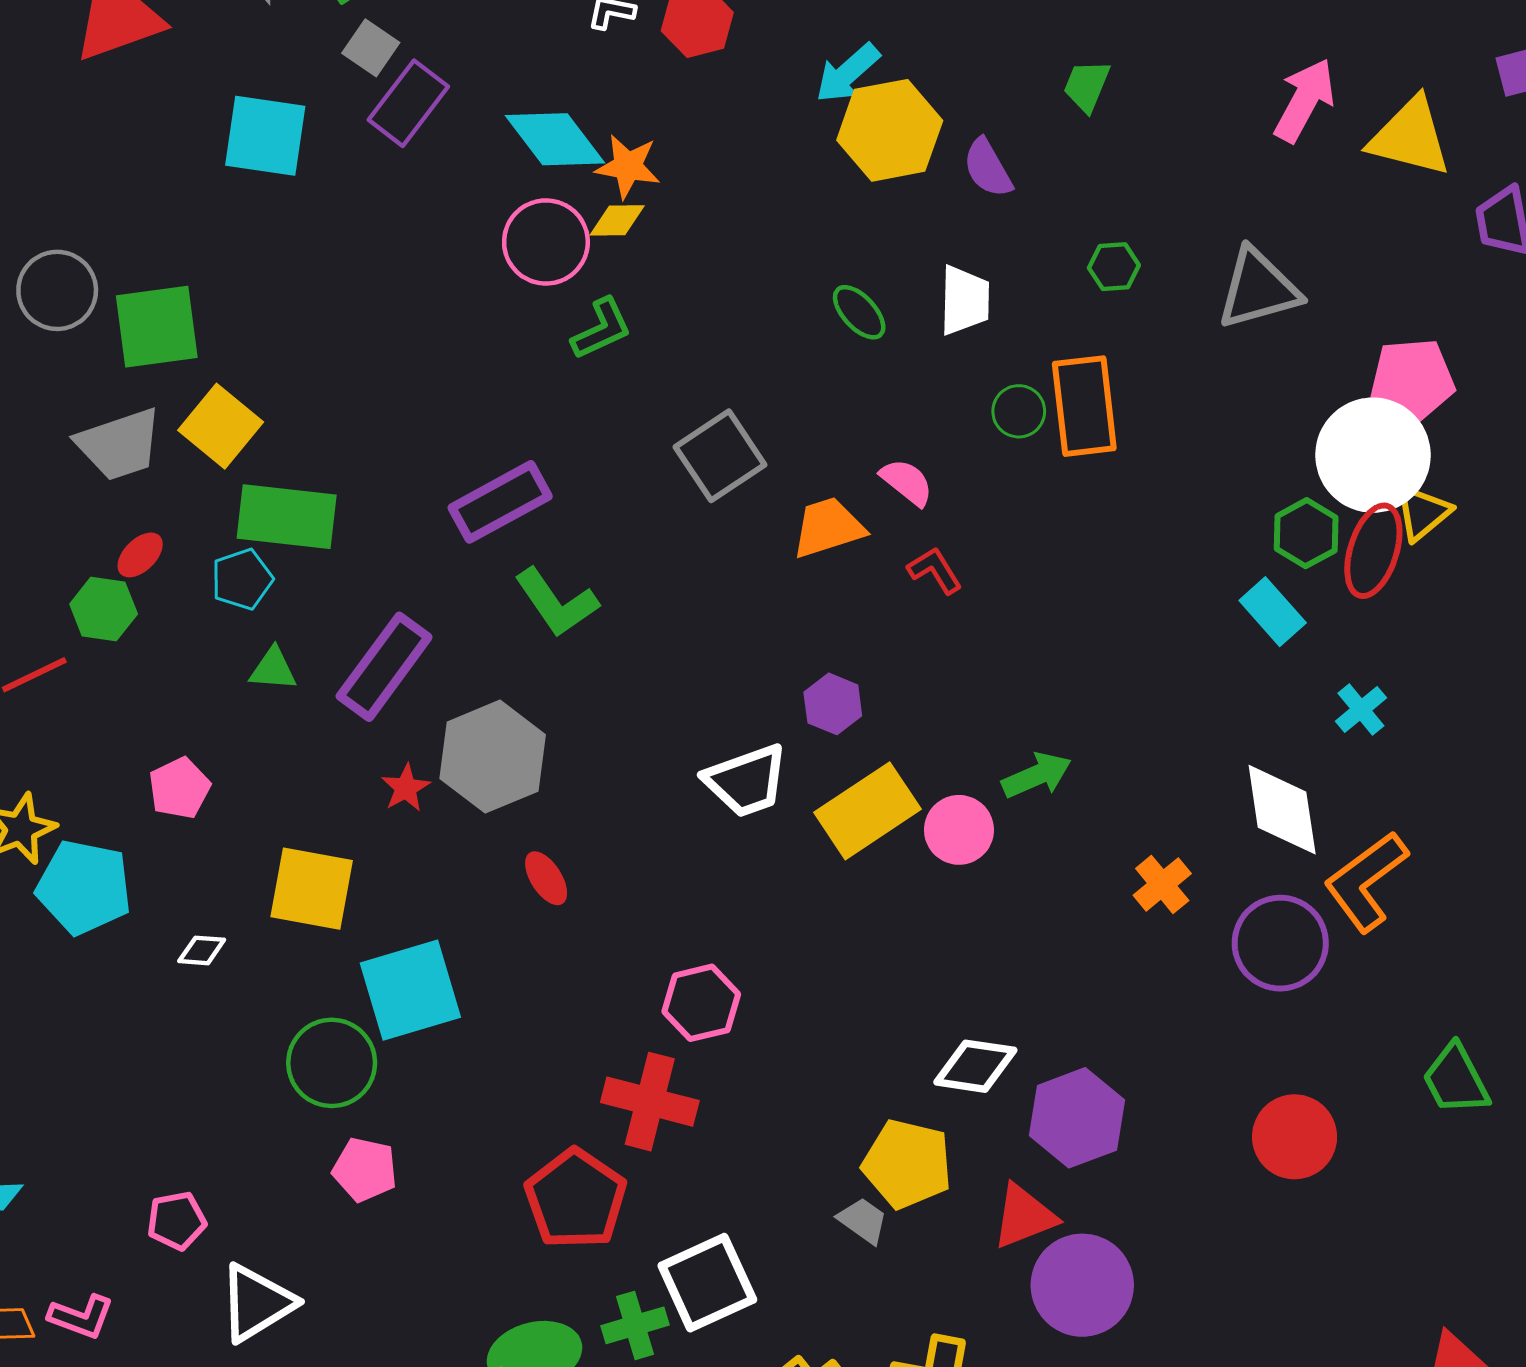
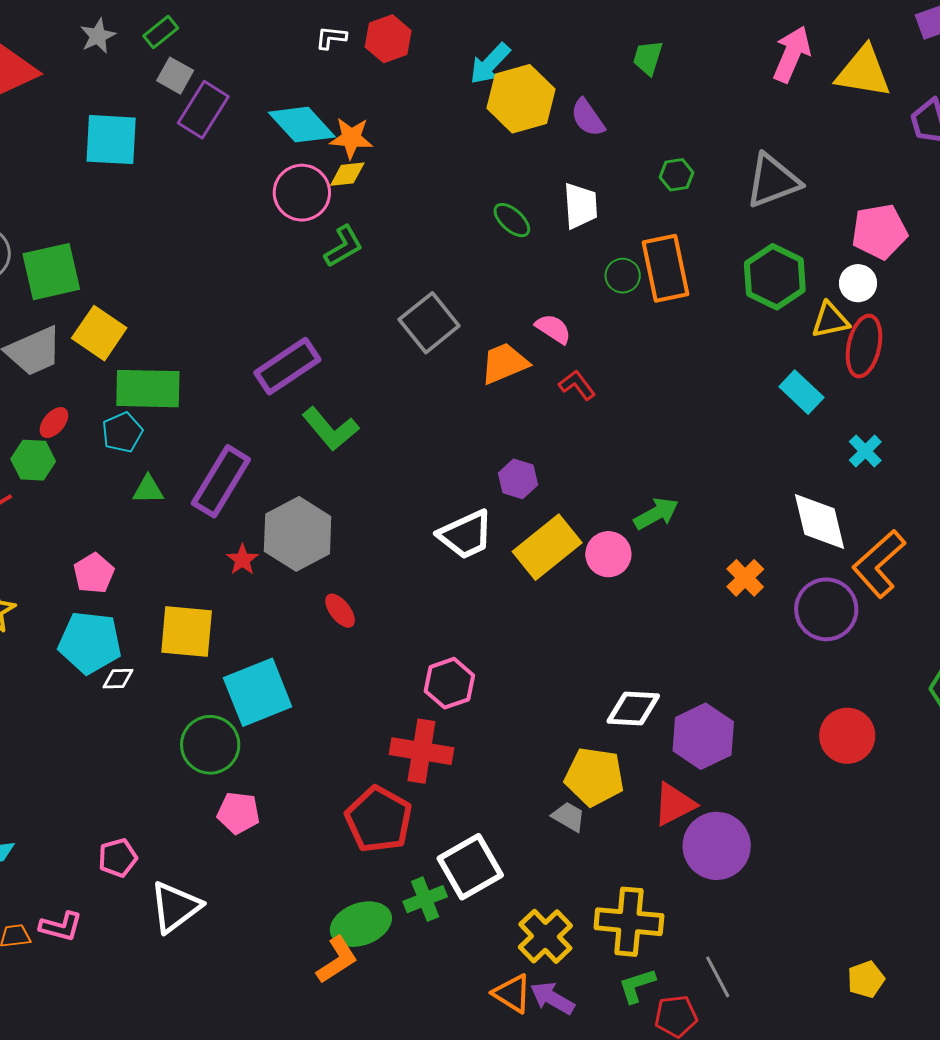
white circle: (1373, 455) -> (858, 283), size x0.5
yellow triangle: (1423, 513) -> (830, 320), moved, turned 33
green hexagon: (1306, 533) -> (775, 277), moved, size x1.4
cyan pentagon: (84, 887) -> (90, 642), moved

